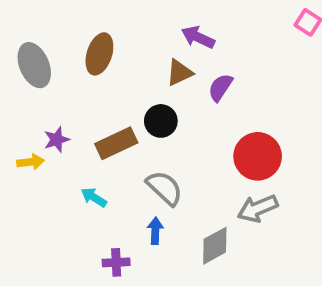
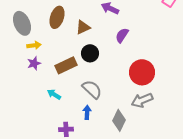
brown triangle: (179, 73) -> (83, 27), moved
yellow arrow: (31, 162) -> (34, 45), moved
gray diamond: (215, 246) -> (119, 120), turned -35

